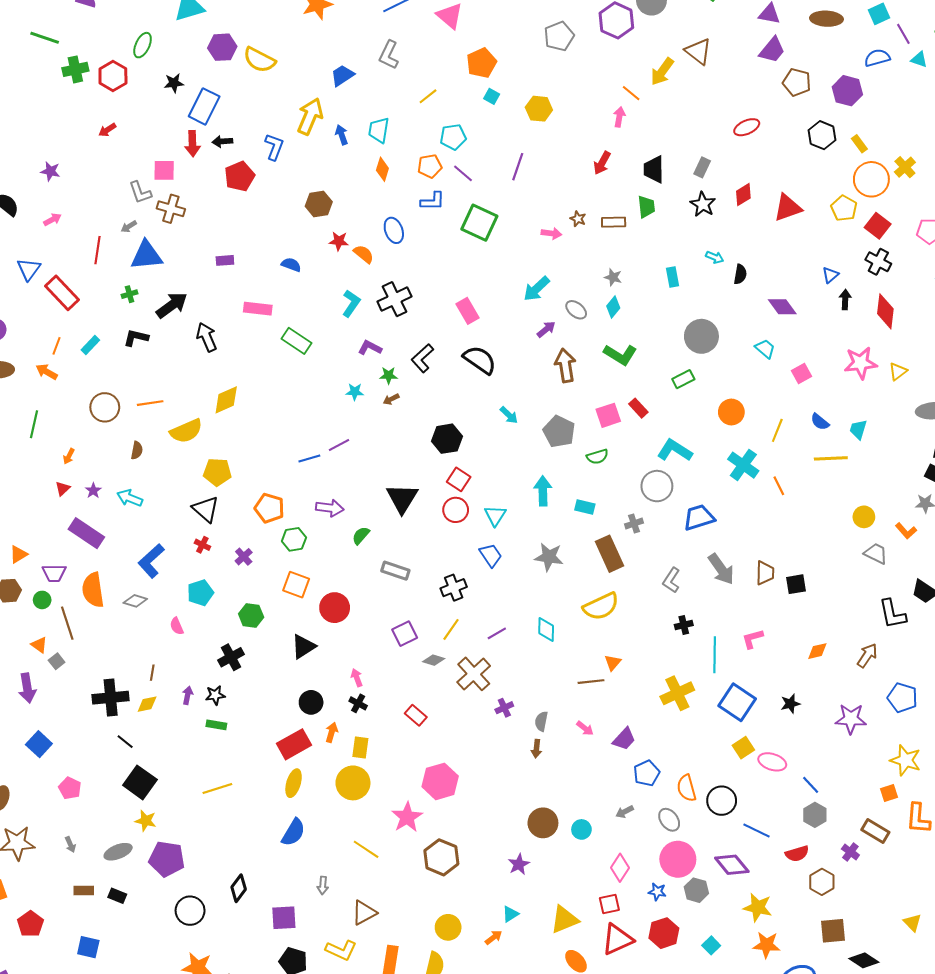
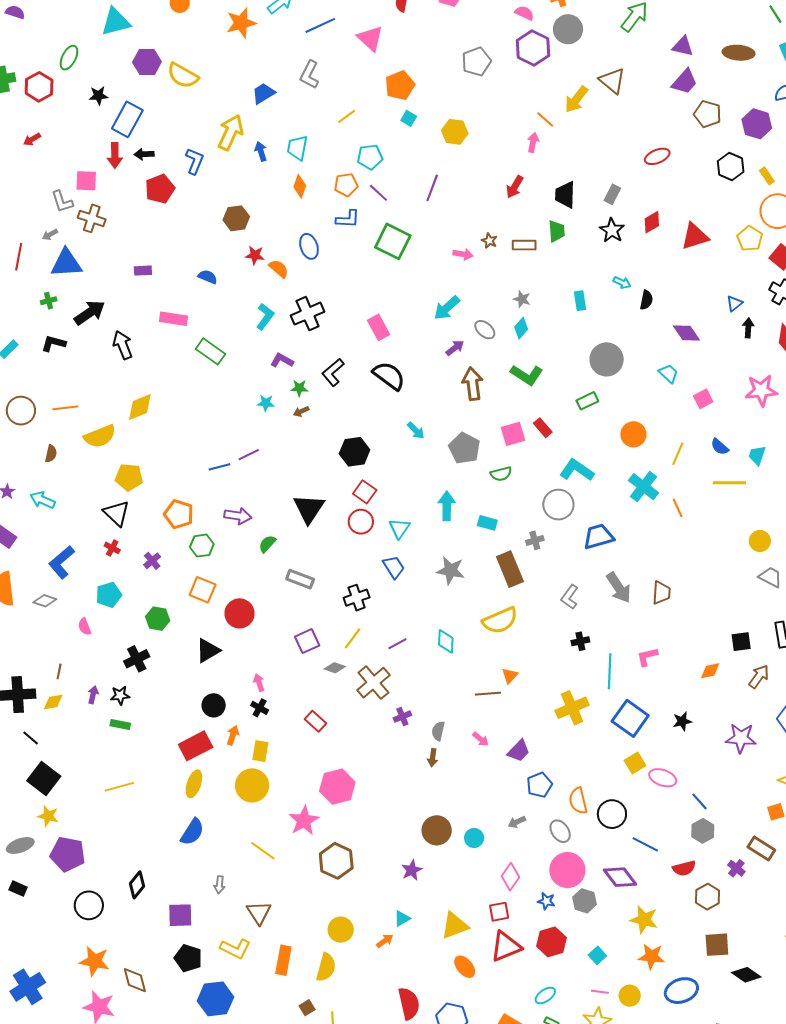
black square: (796, 584) -> (741, 642), moved
brown triangle: (364, 913) -> (259, 913), turned -36

